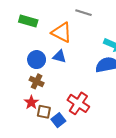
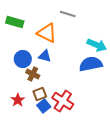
brown cross: (37, 81) -> (33, 74), moved
brown square: (44, 112) -> (40, 94), moved, turned -32
blue square: (58, 120) -> (44, 106), moved

